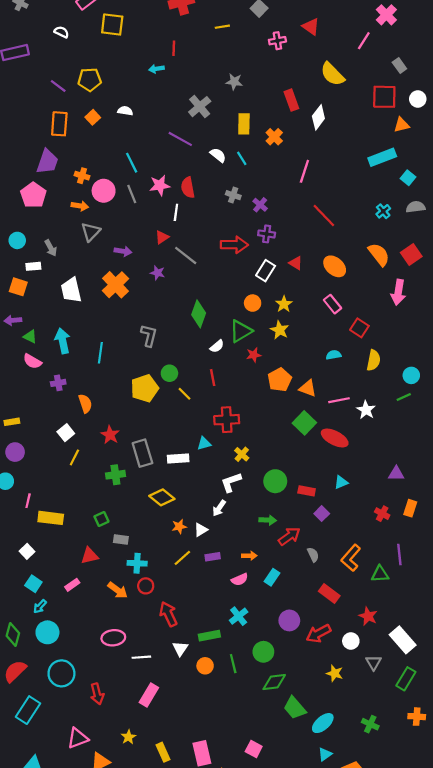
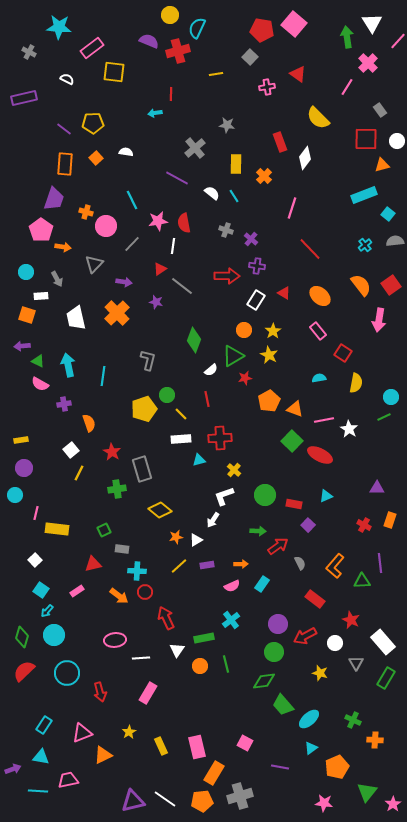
gray line: (132, 194) -> (132, 244), moved, turned 66
orange arrow: (80, 206) -> (63, 247), moved
white rectangle: (178, 459) -> (181, 439), moved
green circle: (263, 652) -> (274, 652), moved
cyan rectangle: (28, 710) -> (44, 725), moved, size x0.7
orange cross: (417, 717) -> (375, 740), moved

